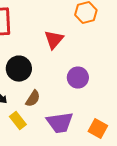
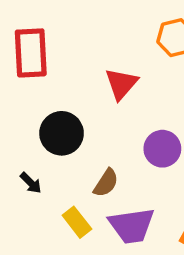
brown semicircle: (33, 99) -> (106, 183), moved
yellow rectangle: (18, 121) -> (77, 222), moved

